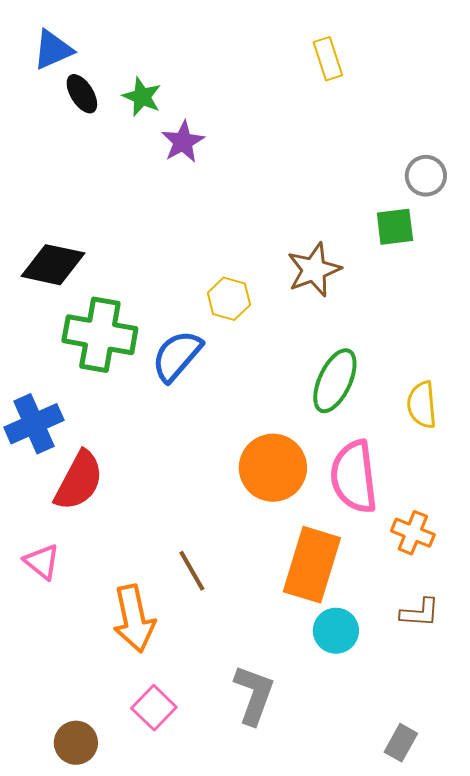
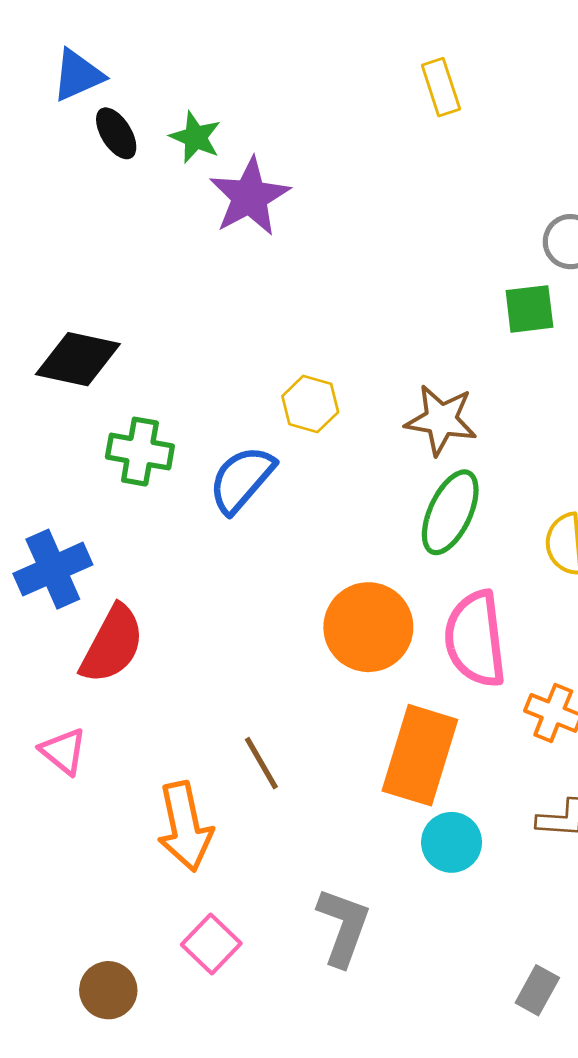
purple star: (183, 142) -> (250, 197), size x1.4
brown star: (314, 270) -> (441, 420), moved, turned 30
green cross: (100, 335) -> (140, 452), size x0.7

